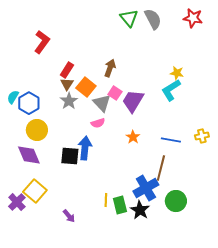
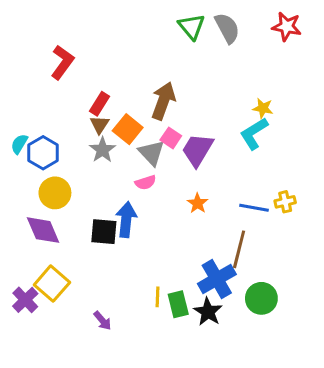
brown arrow: (110, 68) -> (163, 101), size x1.4
yellow cross: (202, 136) -> (285, 202), moved

